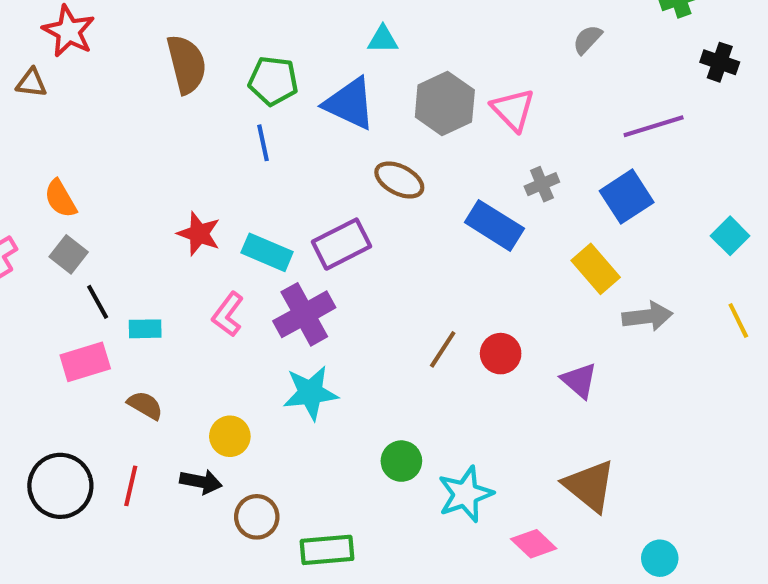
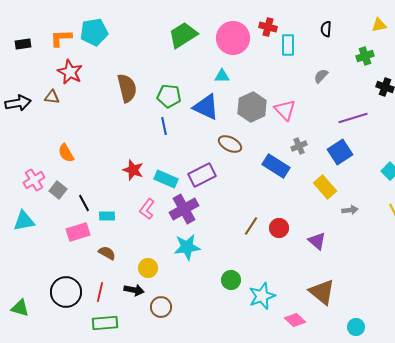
gray square: (69, 254) -> (58, 190), moved
gray arrow: (647, 316) -> (350, 210), size x0.7
green rectangle: (327, 550) -> (105, 323), moved

